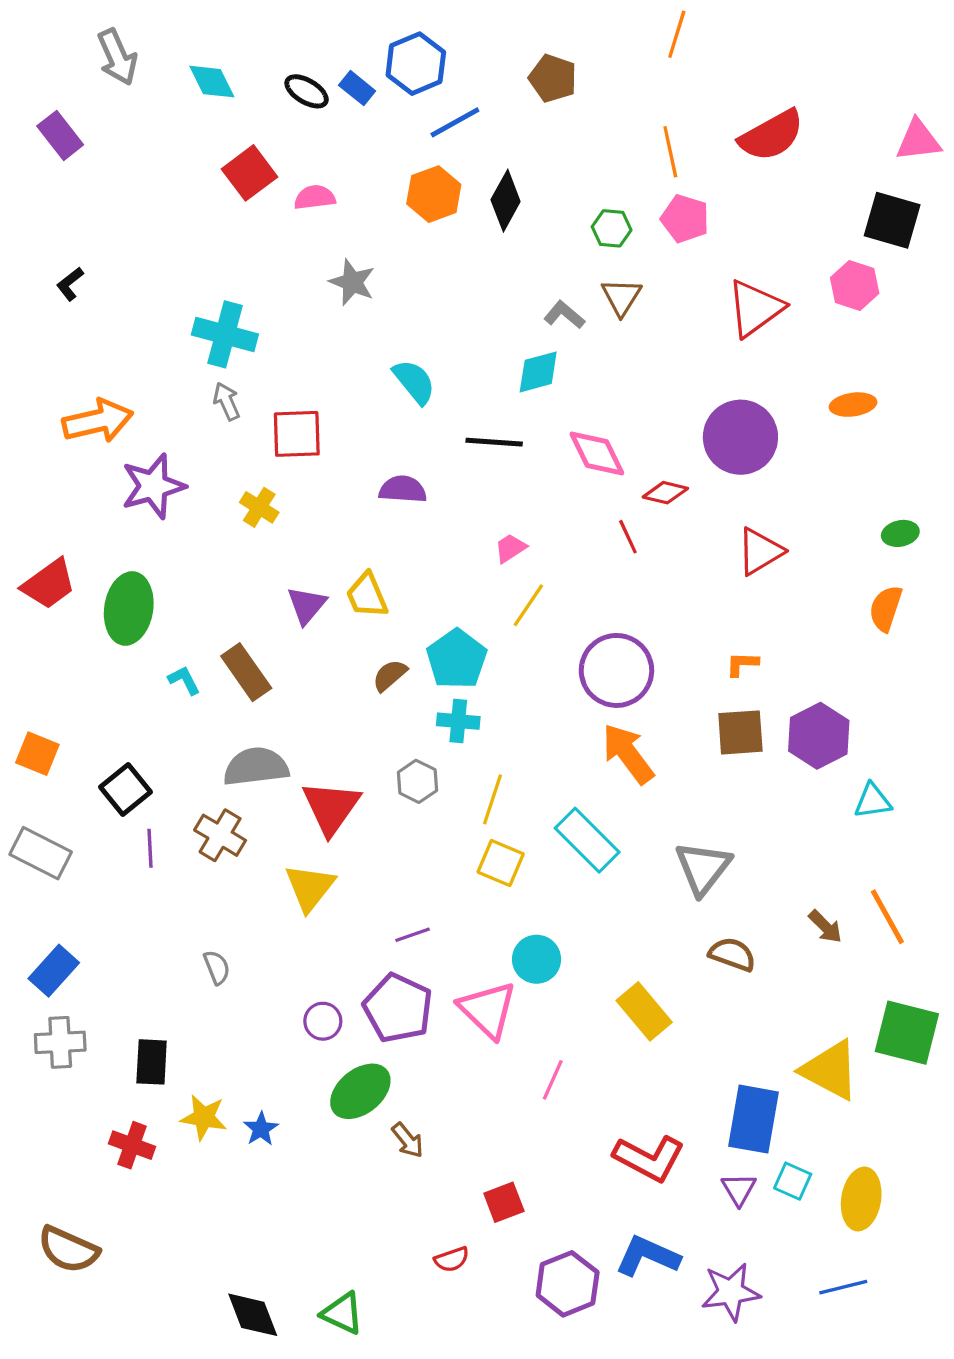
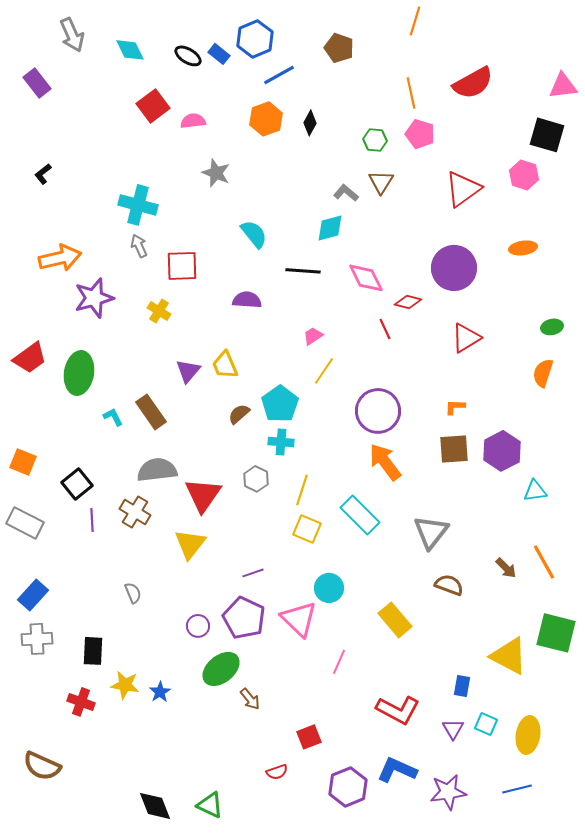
black diamond: (506, 201) -> (310, 123), size x0.7
blue rectangle: (754, 1119) -> (462, 686), size x0.5

